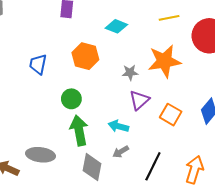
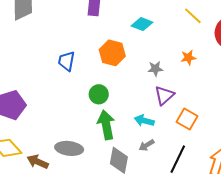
yellow line: (169, 18) -> (193, 16), turned 54
orange star: (164, 61) -> (188, 58), size x0.5
orange square: (171, 115) -> (187, 119), moved

